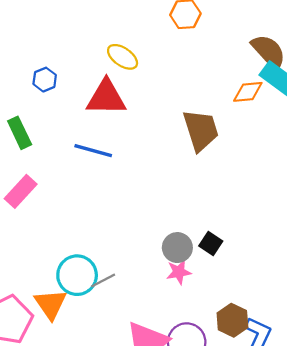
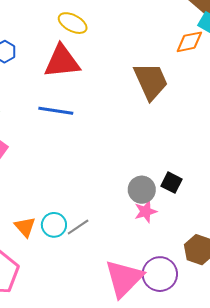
cyan circle: (77, 275) -> (54, 225), size x0.7
orange triangle: (51, 304) -> (25, 227), moved, size x0.7

